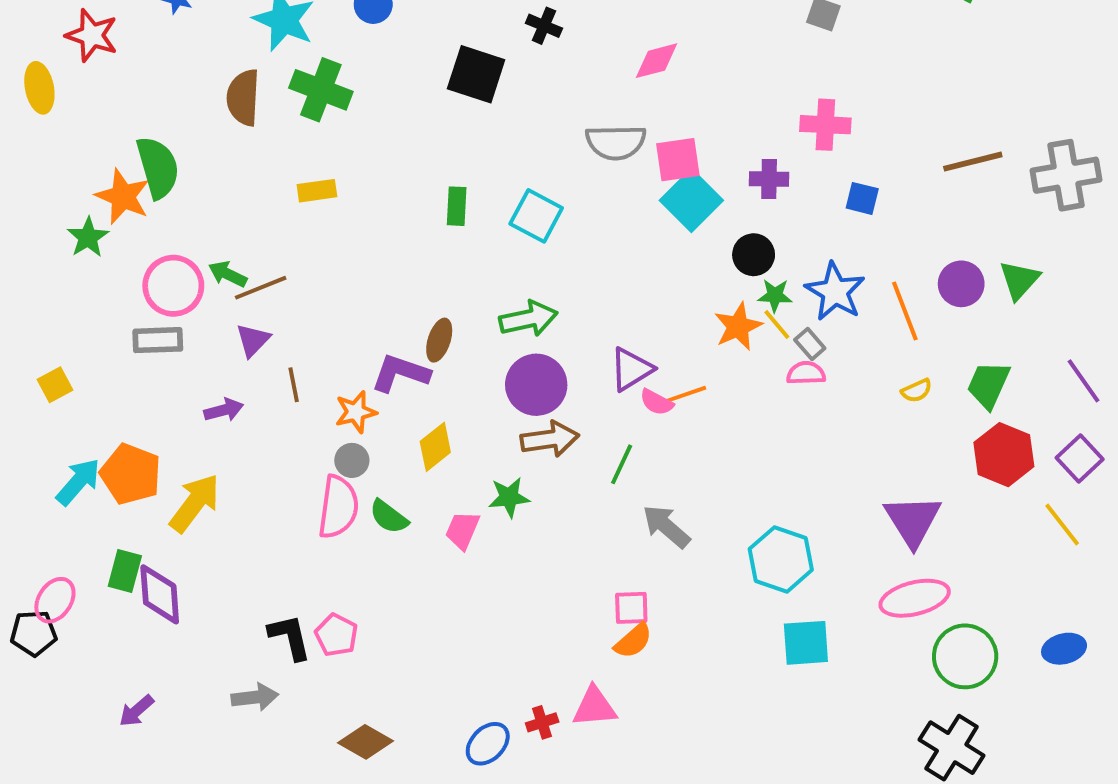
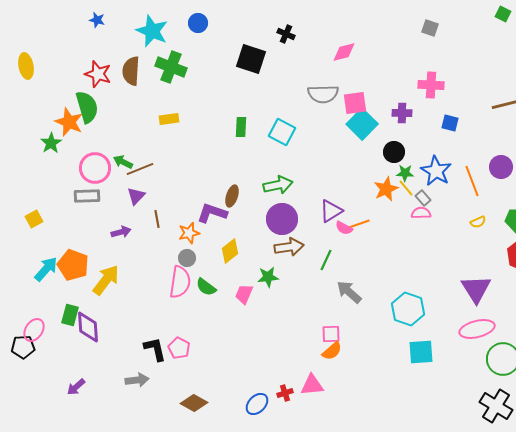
red star: (92, 35) -> (98, 74), moved

